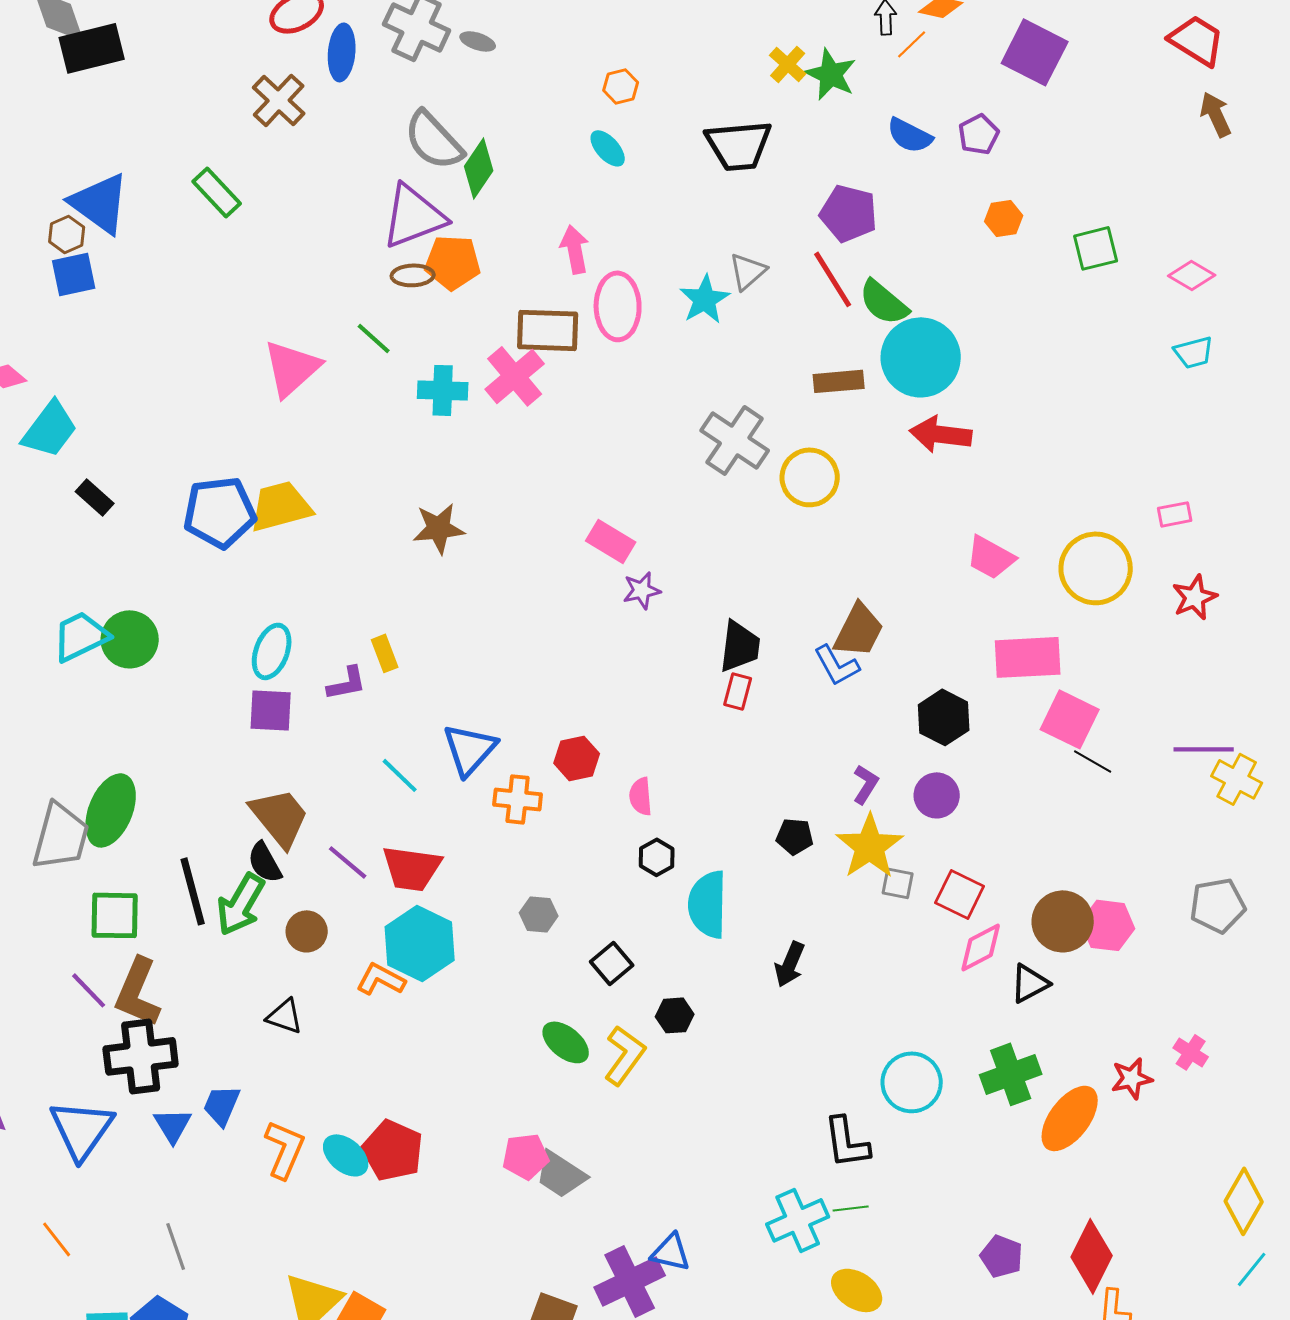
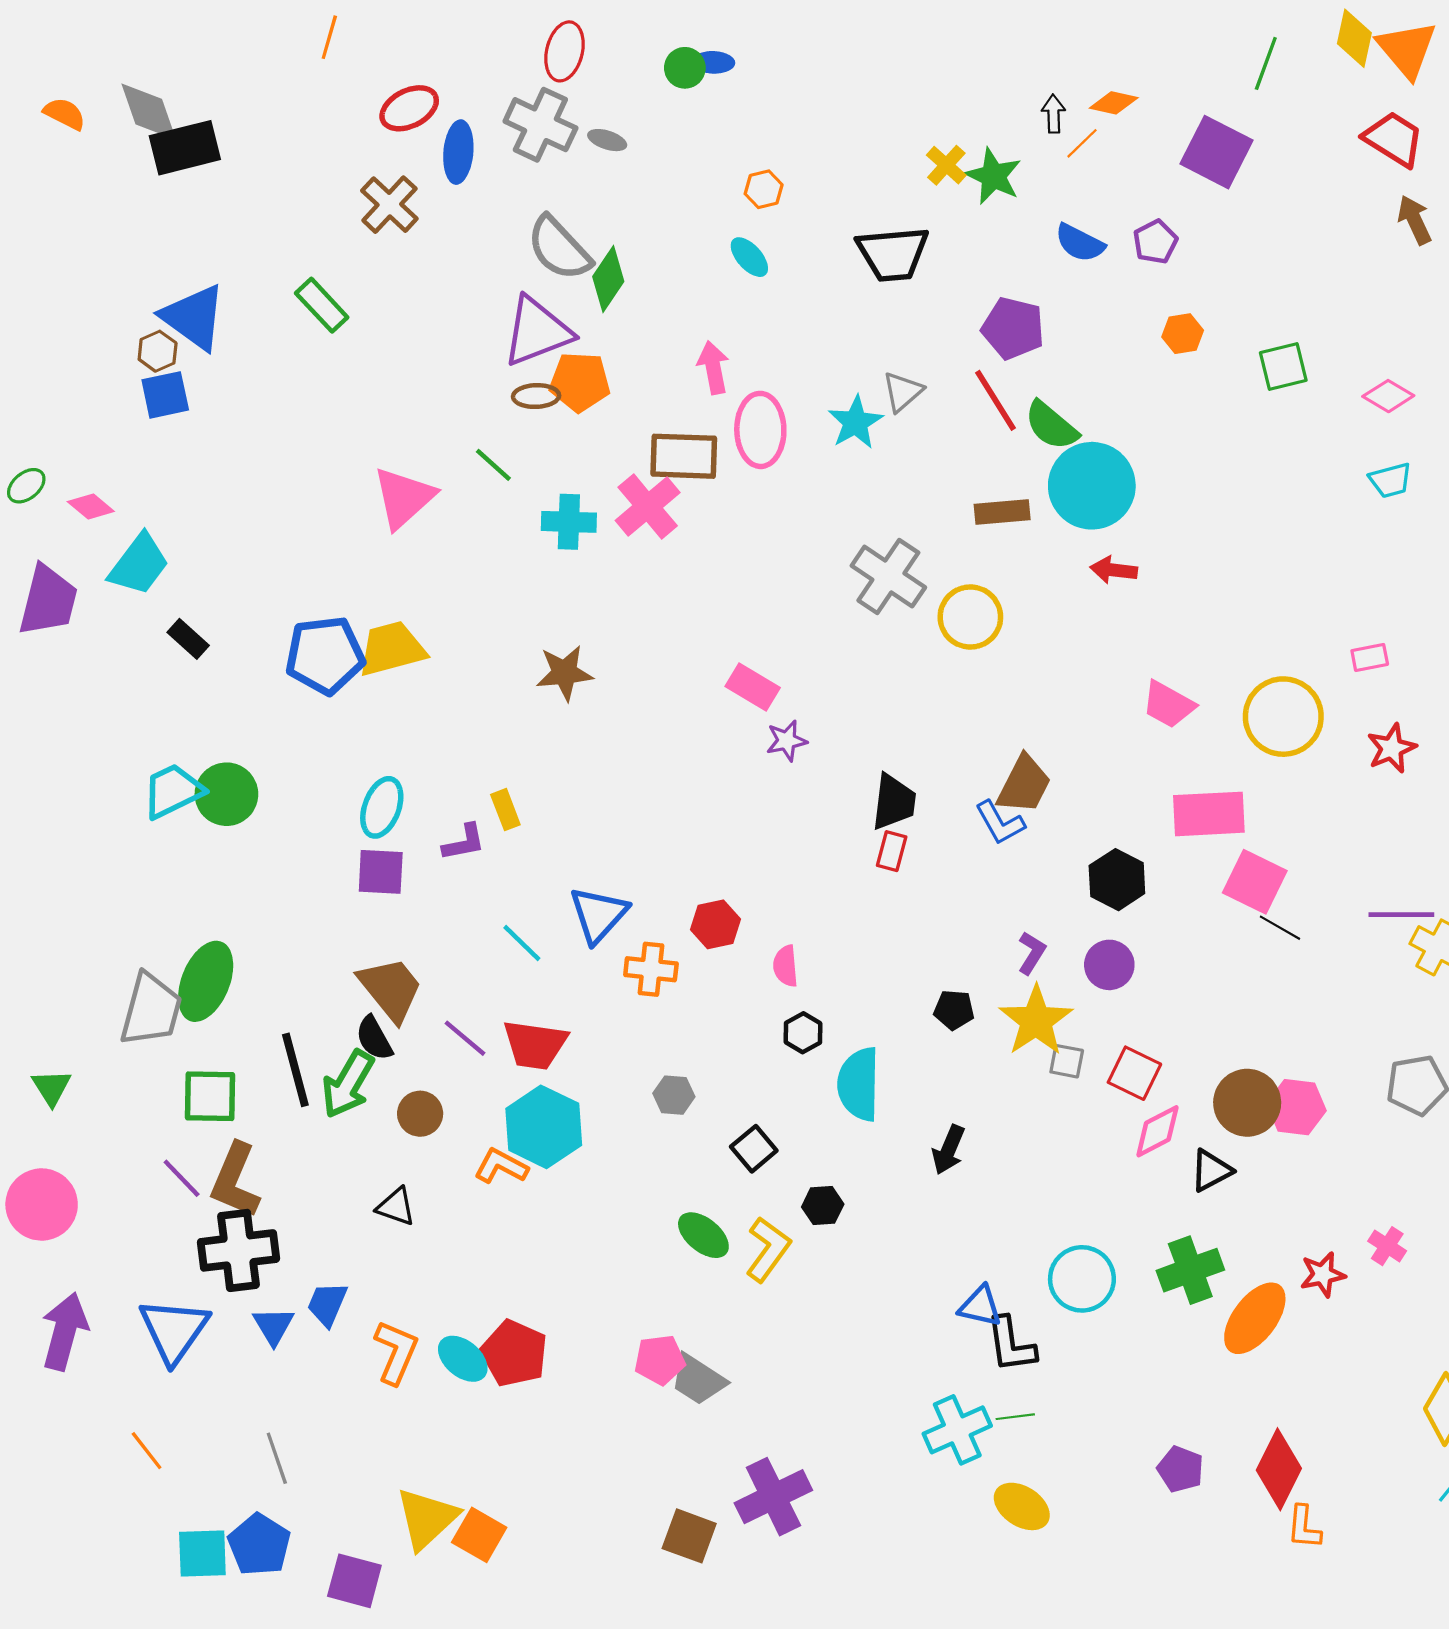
red arrow: (941, 434) -> (1114, 570), size x0.7
blue triangle: (671, 1252) -> (980, 1306), moved

